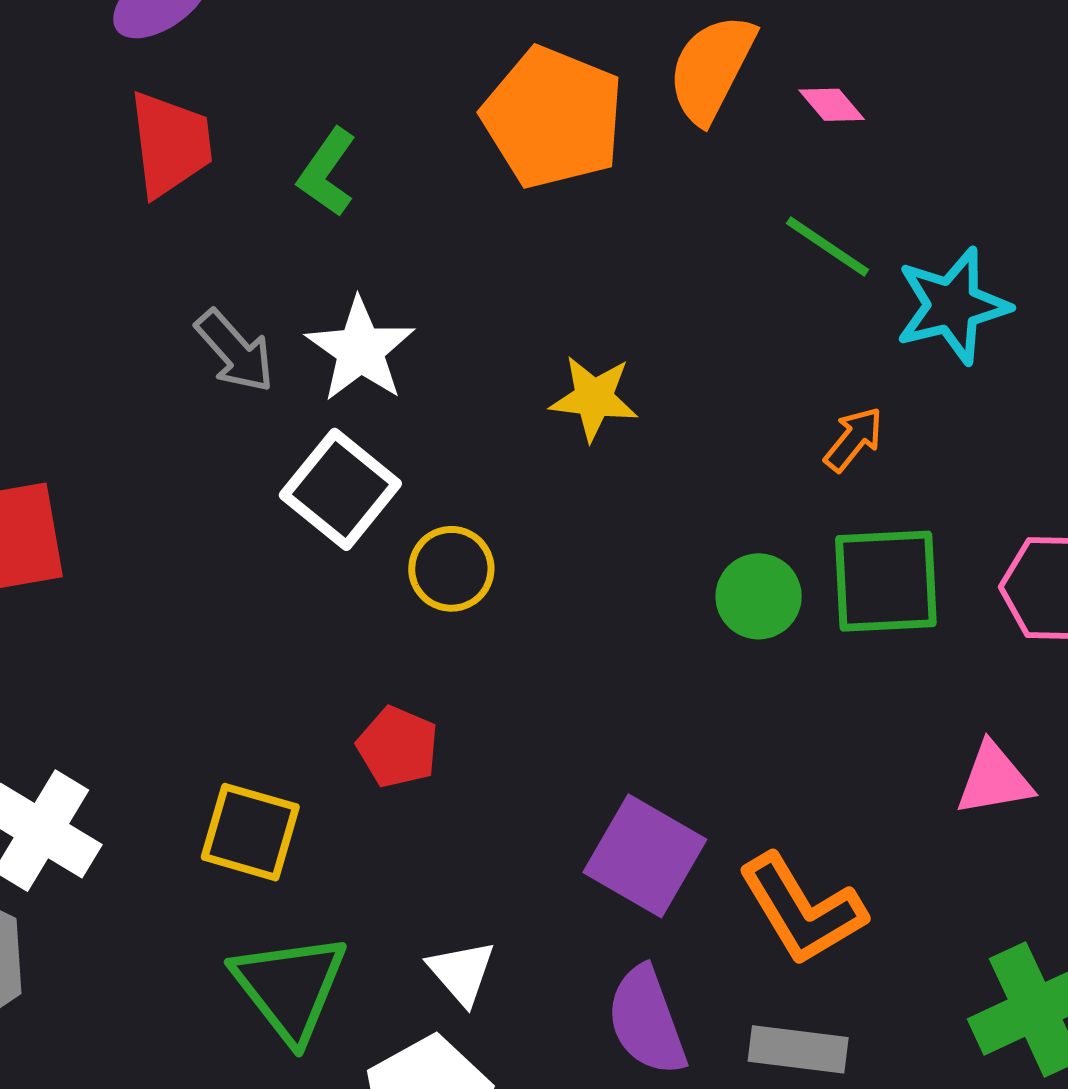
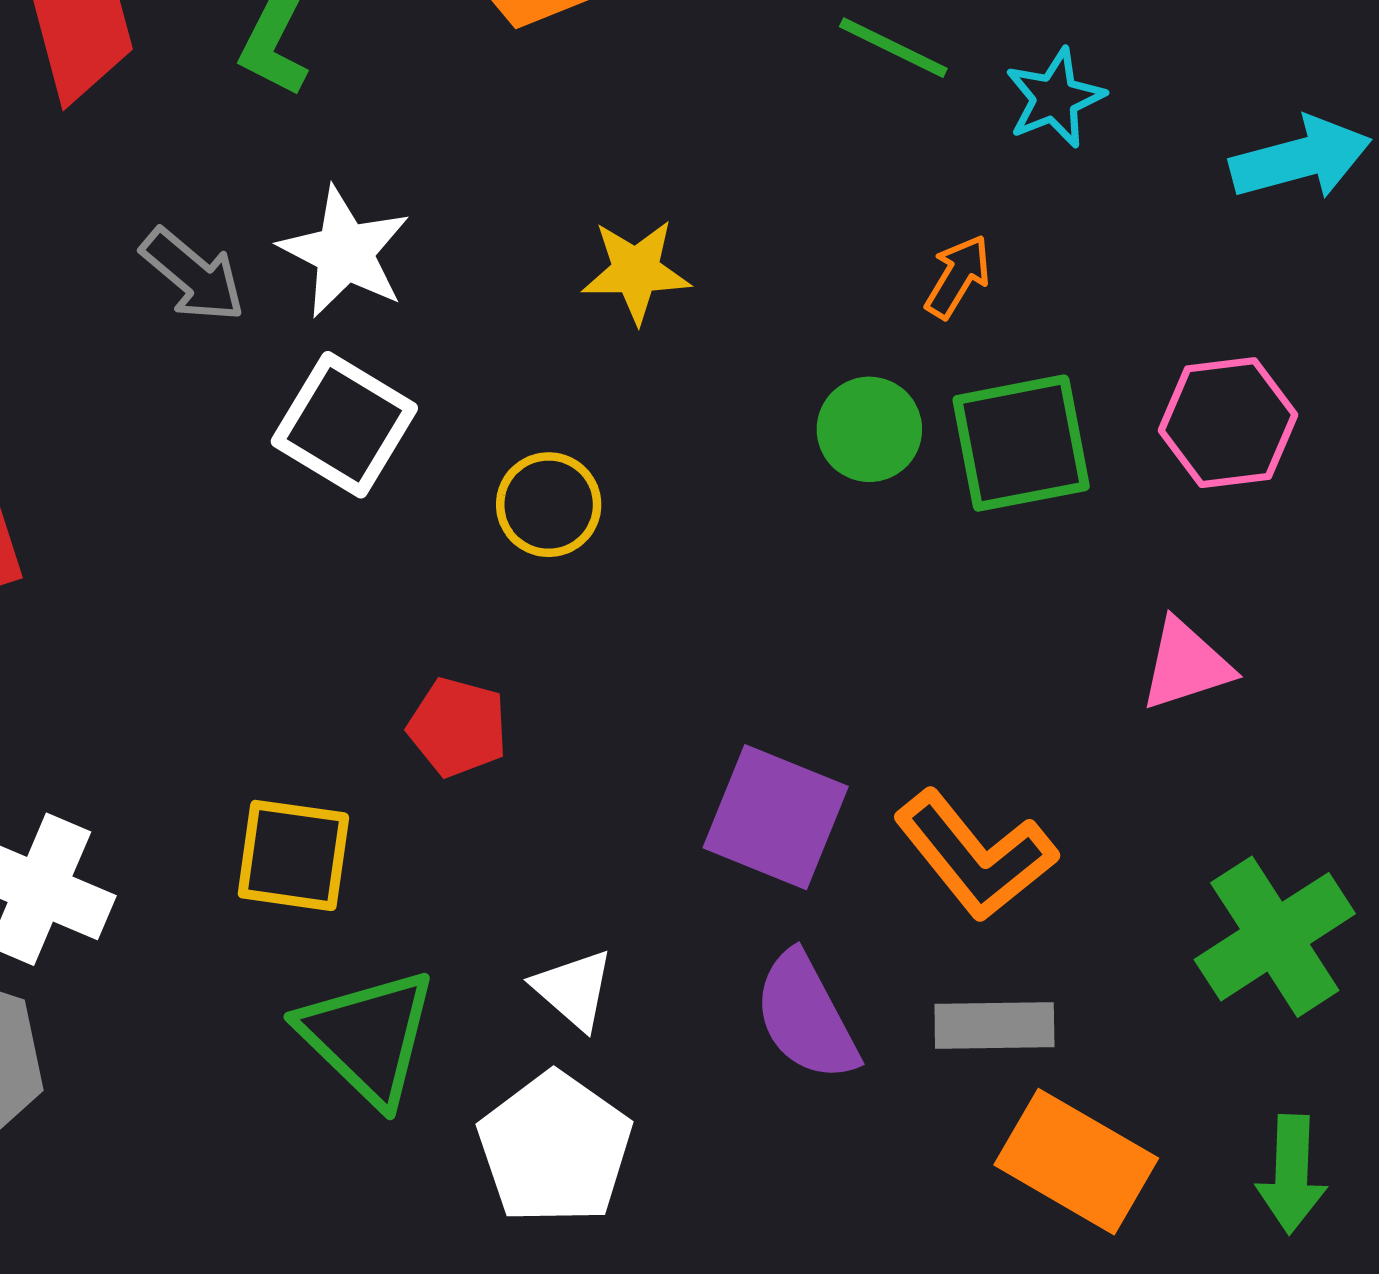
cyan star: (952, 306) -> (1055, 98), size x0.7
yellow circle: (451, 569) -> (549, 505), moved
green circle: (759, 596) -> (869, 429), moved

